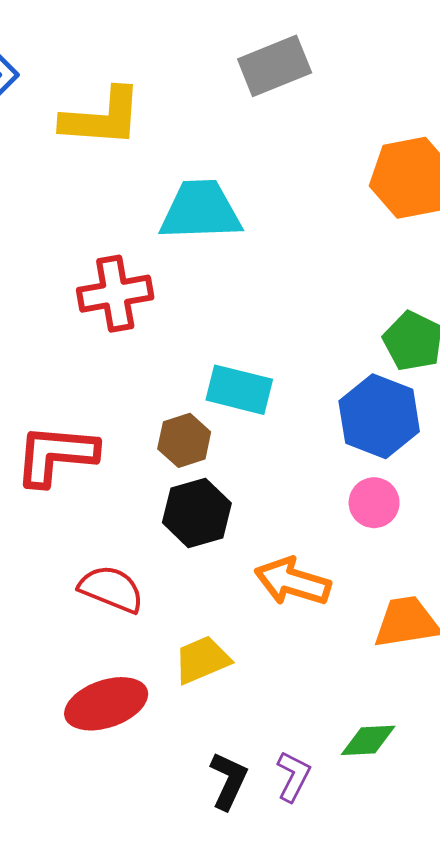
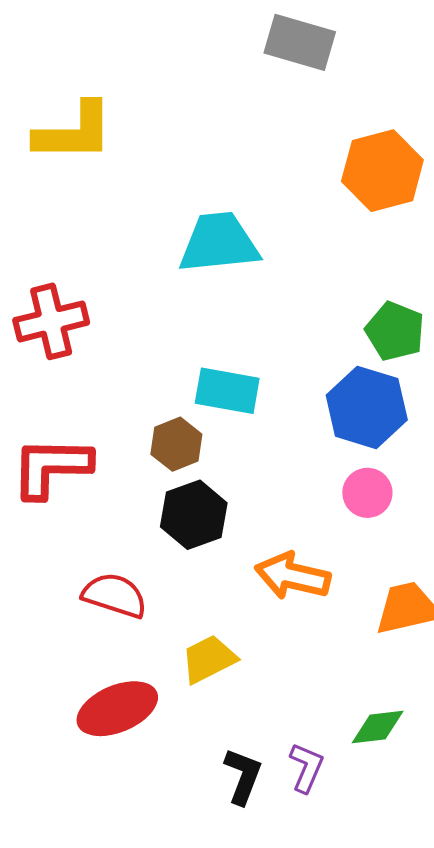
gray rectangle: (275, 66) -> (300, 42), moved, turned 42
cyan trapezoid: (201, 210) -> (219, 243), moved
red cross: (115, 294) -> (51, 321), moved

